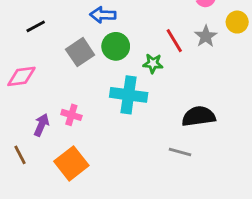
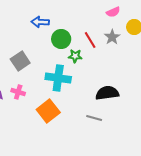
green circle: (116, 46) -> (61, 39), moved
gray square: (80, 52) -> (20, 61), moved
orange square: (71, 163) -> (48, 111), moved

